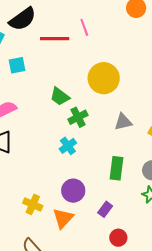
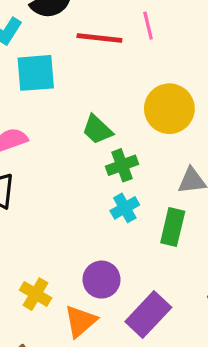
cyan square: (17, 65) -> (36, 73), size x1.5
cyan cross: (68, 146) -> (125, 208), moved
green rectangle: (117, 168) -> (173, 227), moved
purple rectangle: (105, 209) -> (148, 315), size x1.8

